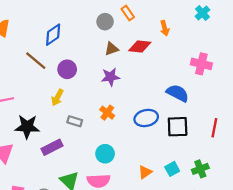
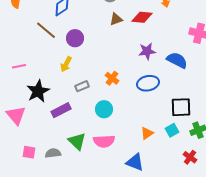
purple star: (110, 77) -> (147, 51), moved
gray rectangle: (75, 121) -> (82, 86), turned -40
black star: (27, 127) -> (38, 91), turned -30
black square: (178, 127) -> (181, 107), moved
cyan circle: (105, 154) -> (104, 109), moved

